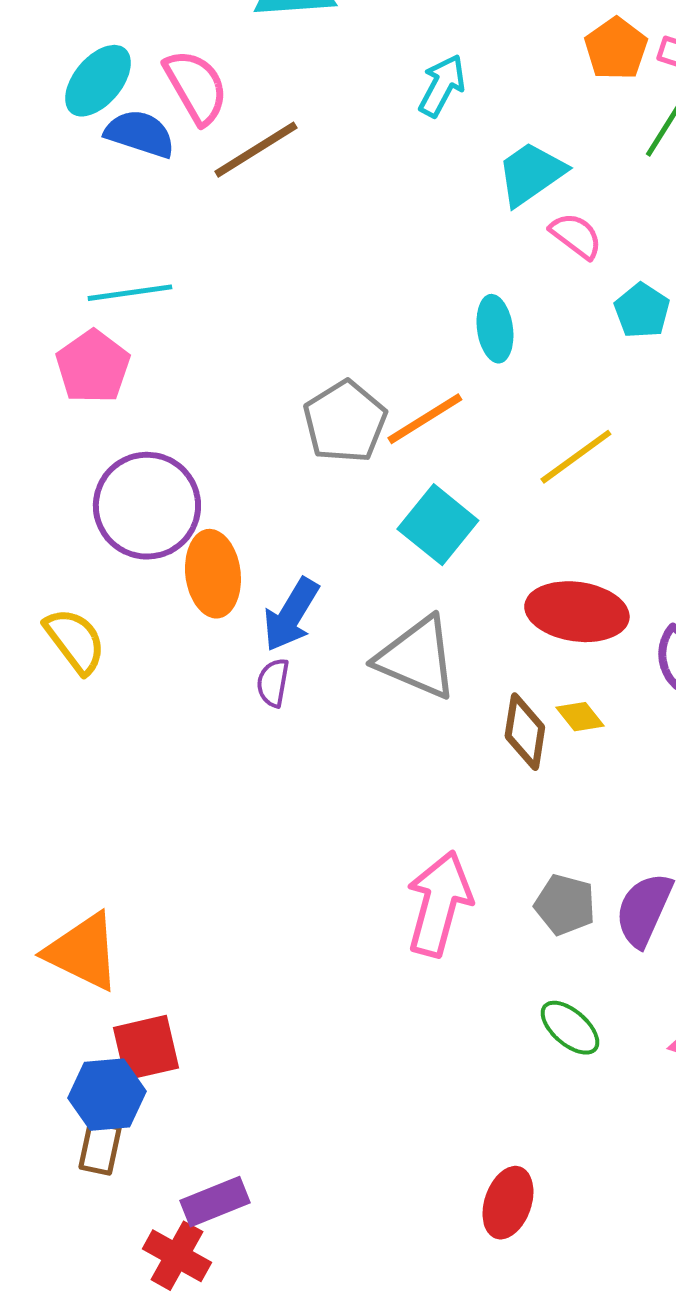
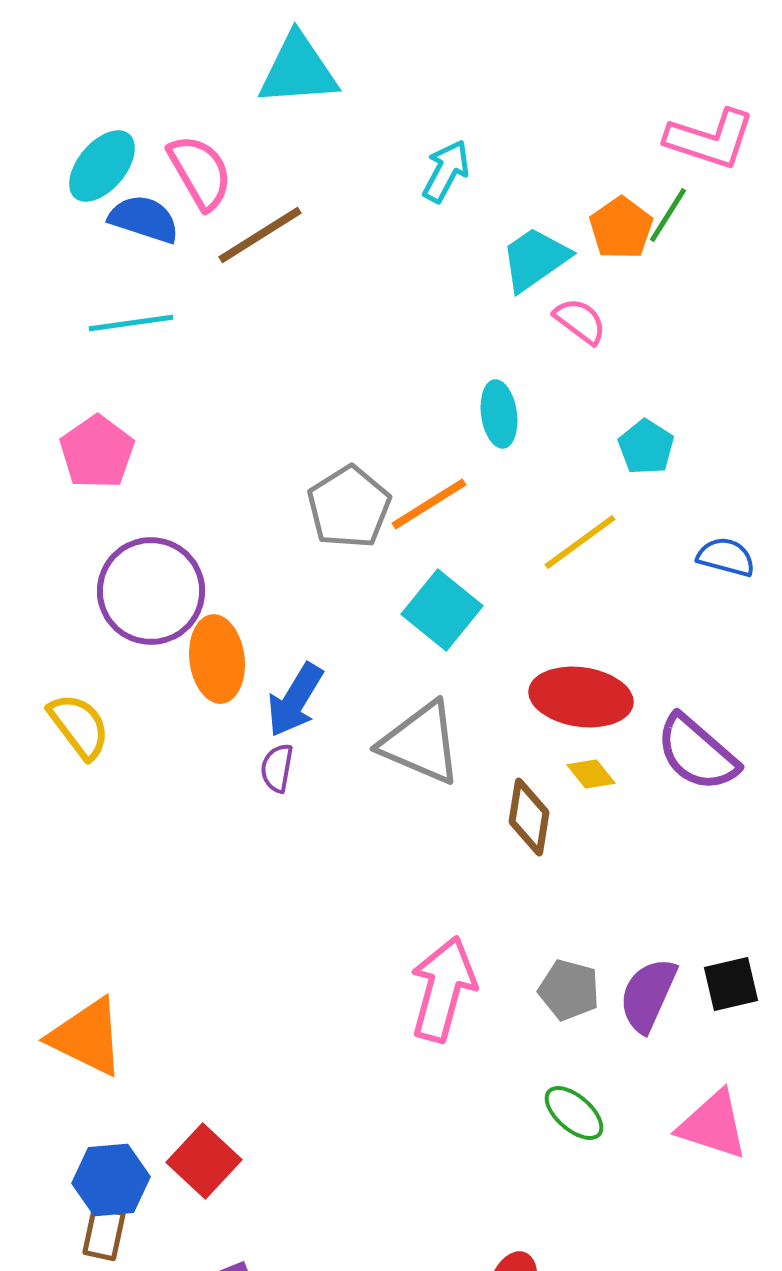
orange pentagon: (616, 49) -> (621, 228), moved
cyan line: (130, 293) -> (131, 323), moved
cyan pentagon: (642, 311) -> (646, 447), moved
yellow diamond: (580, 717) -> (591, 774), moved
red square: (146, 1048) -> (204, 1161), moved, turned -34

